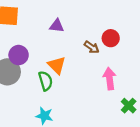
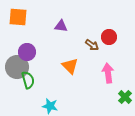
orange triangle: (57, 65) -> (70, 66), moved
green semicircle: (46, 81) -> (28, 80), moved

